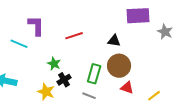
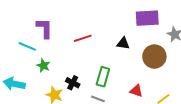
green star: (54, 64) -> (43, 66), moved
brown circle: (119, 66) -> (154, 57), moved
black cross: (64, 80) -> (73, 83), turned -32

